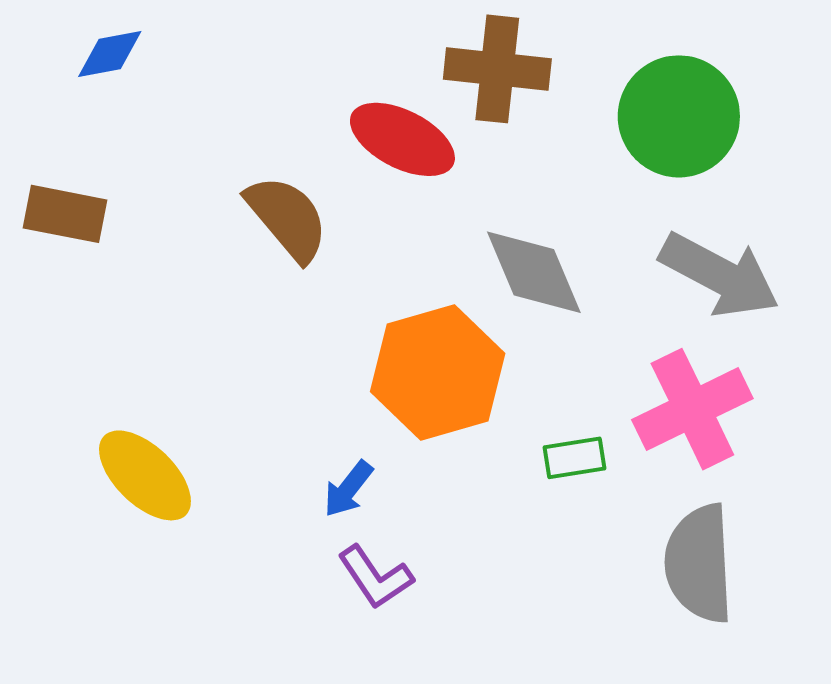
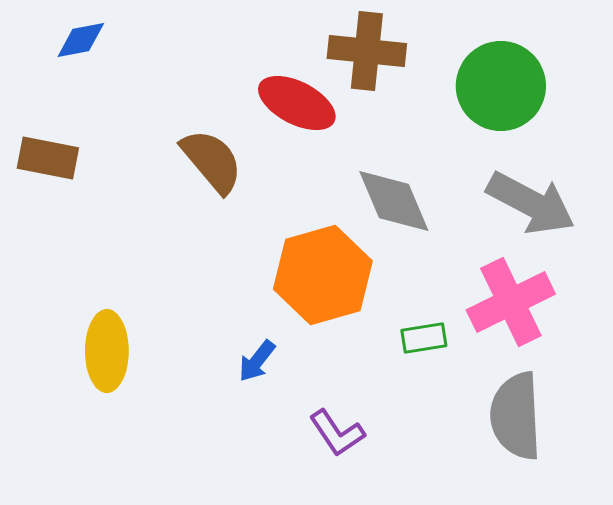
yellow ellipse: (145, 475) -> (107, 351), turned 46
purple L-shape: (375, 577) -> (337, 433), moved

